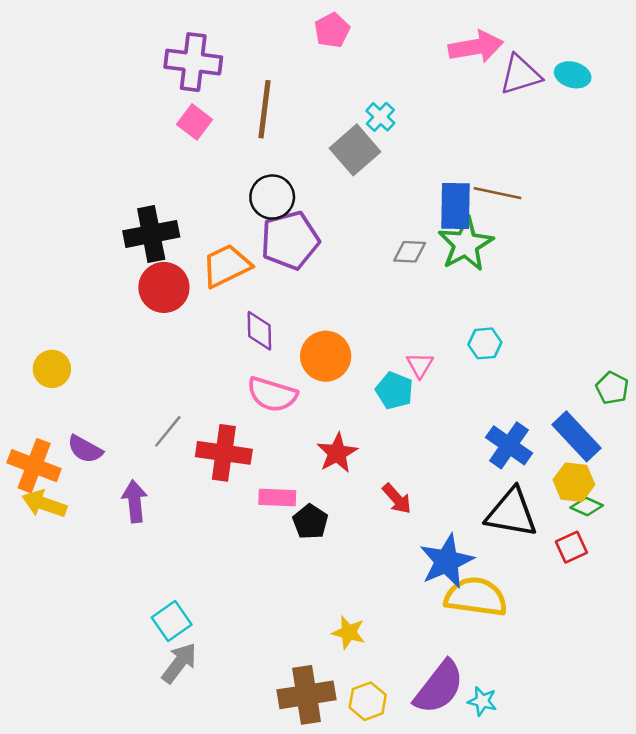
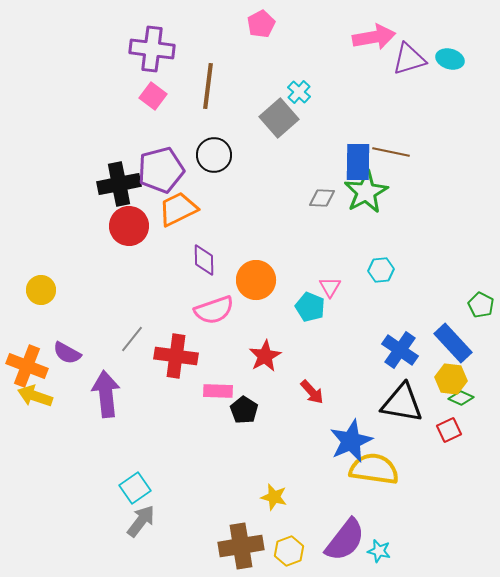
purple pentagon: (290, 240) -> (161, 170), moved
pink semicircle: (272, 394) -> (214, 310), turned -36
purple arrow: (135, 501) -> (106, 394), size x1.4

